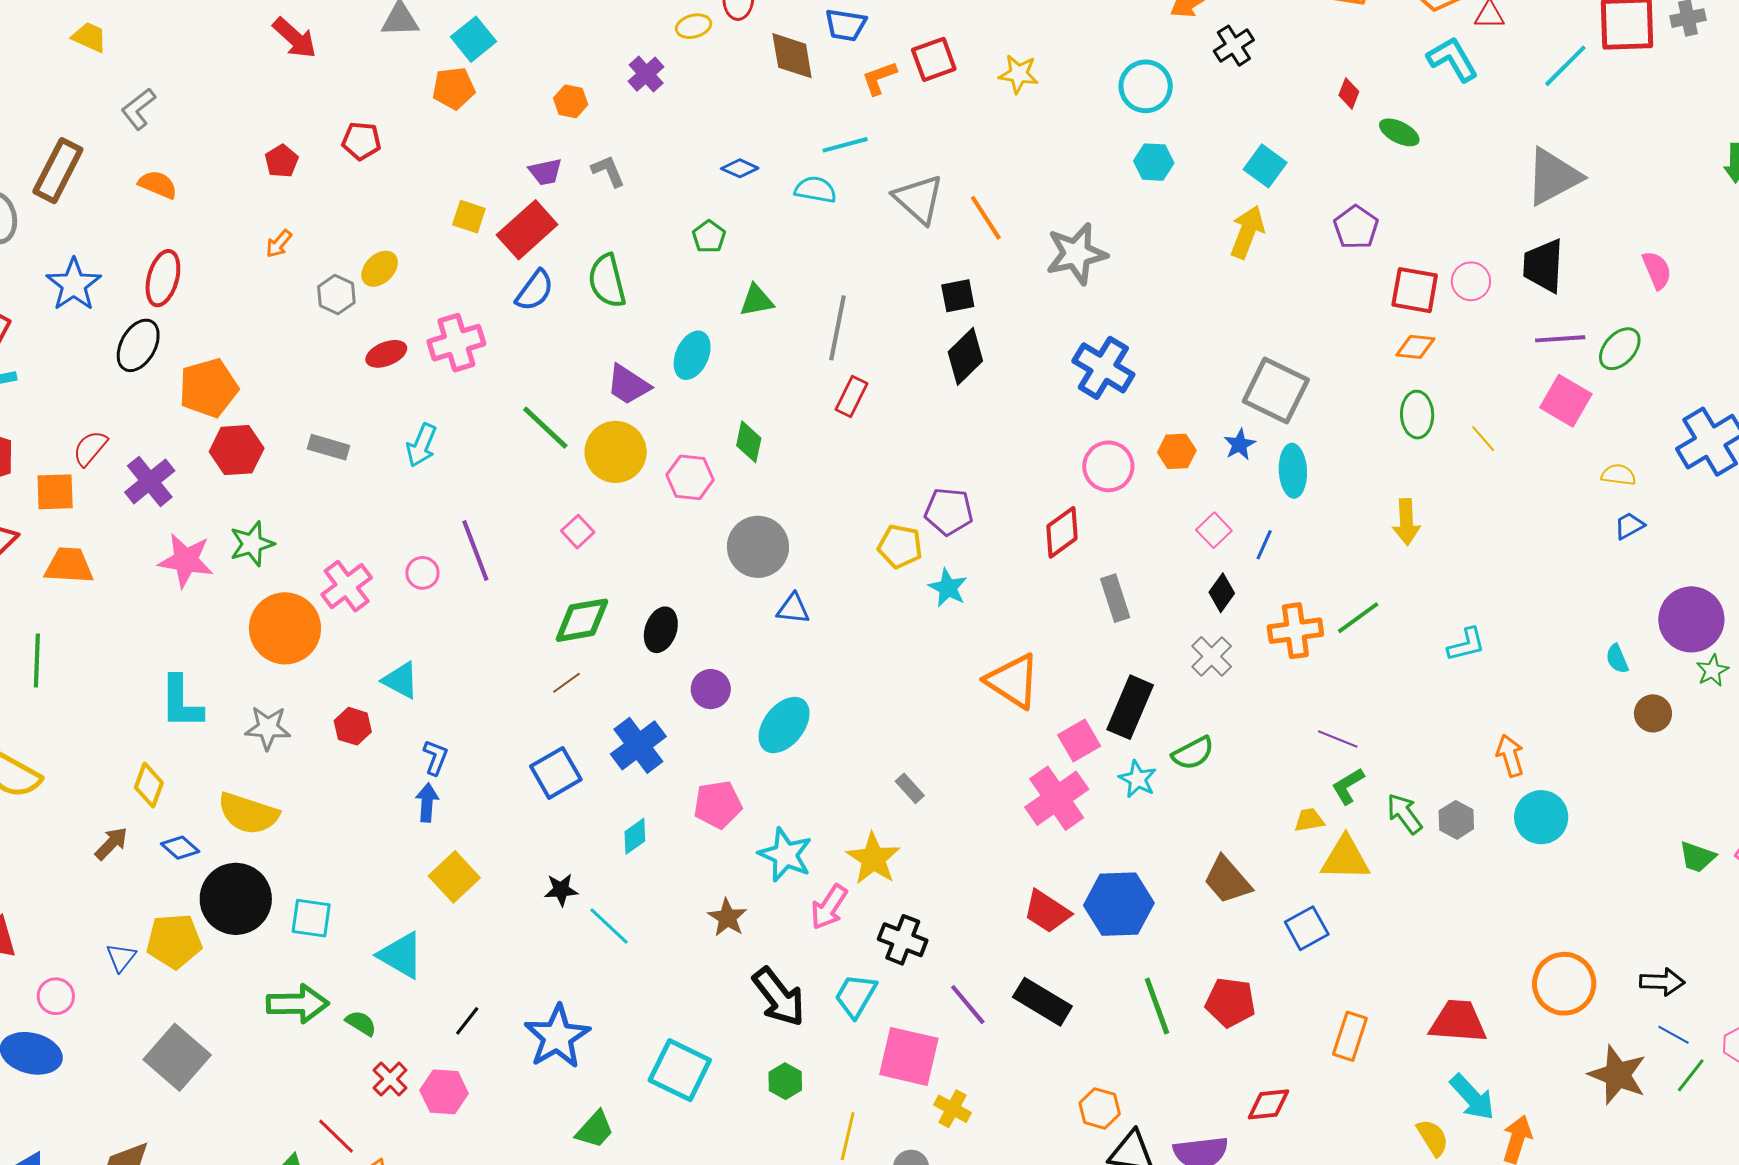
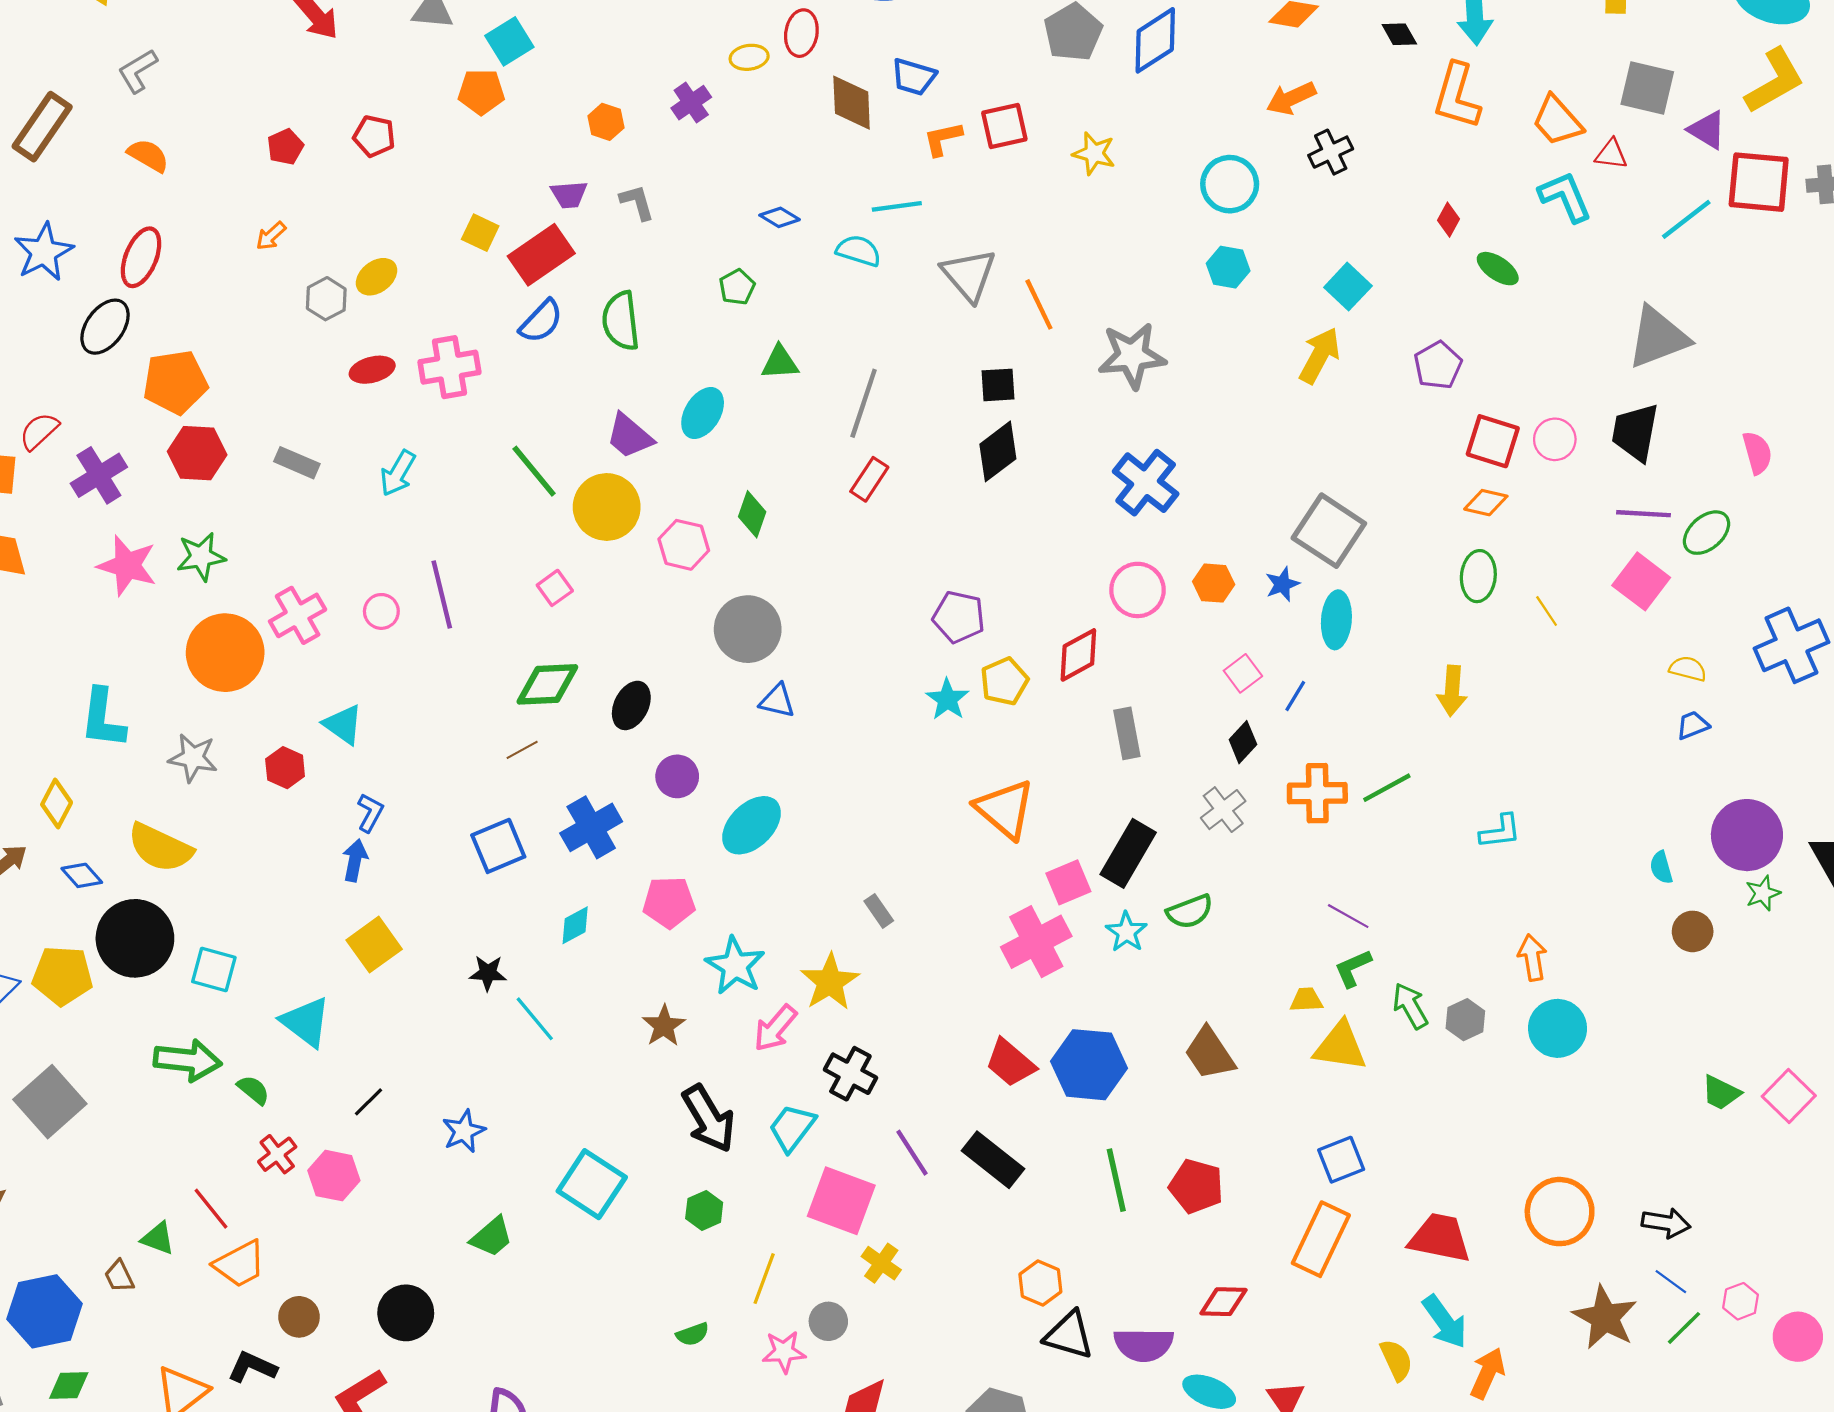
yellow pentagon: (900, 546) -> (1004, 681), moved, turned 30
blue square: (1307, 928) -> (1341, 1160), moved
orange rectangle: (1350, 1036) -> (1321, 1239), size x1.4
blue star: (557, 1037) -> (464, 1131), size x0.6

